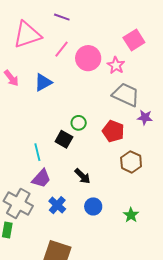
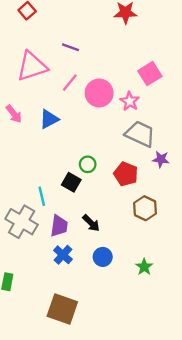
purple trapezoid: (41, 178) -> (59, 226), moved, turned -35
gray cross: (18, 203) -> (22, 222), moved

